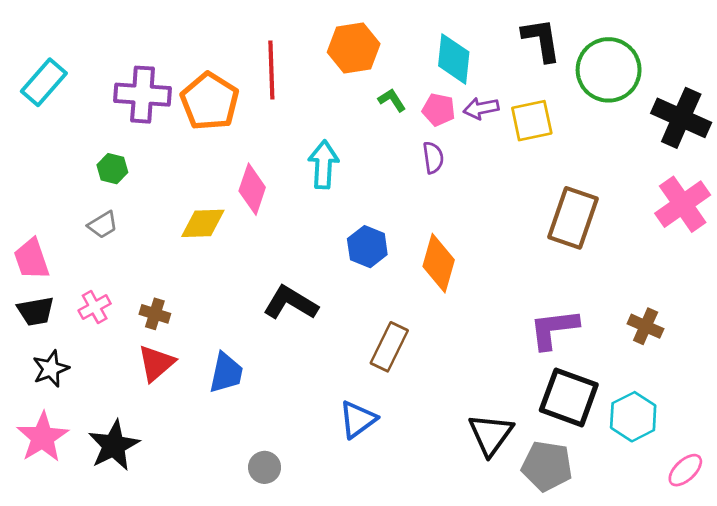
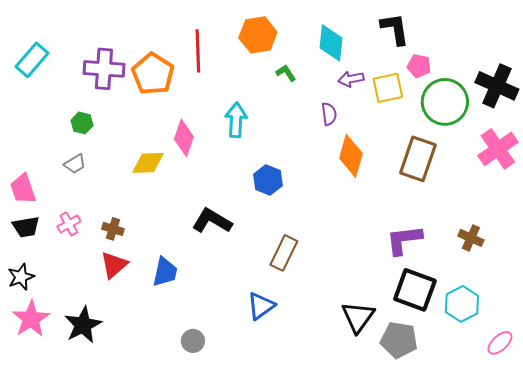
green circle: (609, 70) -> (445, 102), moved
pink pentagon: (439, 110) -> (419, 66), moved
purple semicircle: (433, 158) -> (329, 114), moved
orange diamond: (439, 263) -> (351, 156), moved
black star: (51, 369) -> (21, 277), moved

